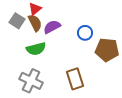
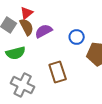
green semicircle: (36, 49) -> (16, 53), moved
brown rectangle: (75, 79) -> (58, 72), moved

